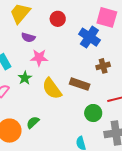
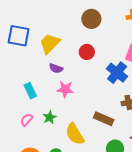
green star: (25, 78) -> (50, 117), moved
yellow semicircle: (52, 89) -> (75, 134), moved

